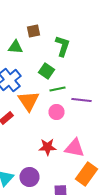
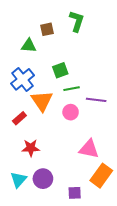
green L-shape: (62, 46) -> (77, 21), moved
green square: (46, 71) -> (60, 70), turned 35
red star: (48, 147) -> (31, 148), moved

